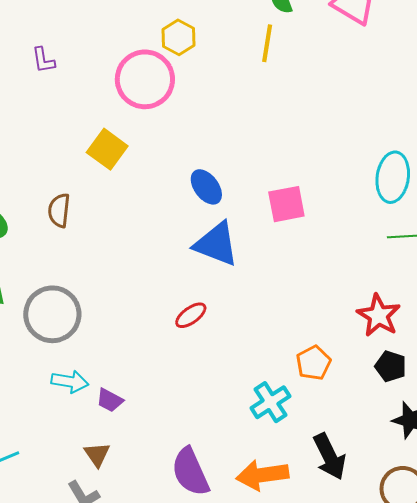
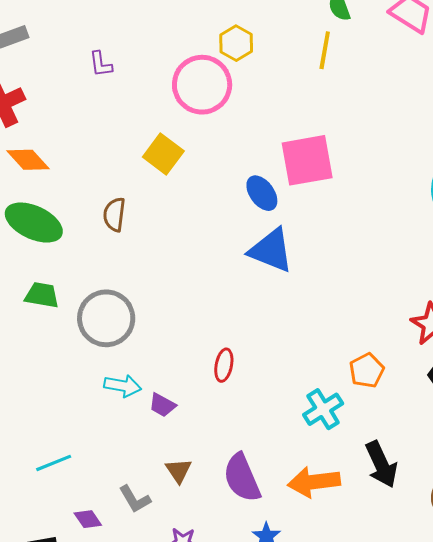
pink square: (286, 204) -> (307, 160), moved, size x1.4
red ellipse: (191, 315) -> (224, 365), moved, turned -44
brown triangle: (97, 454) -> (179, 471), moved

